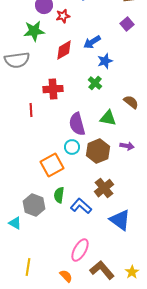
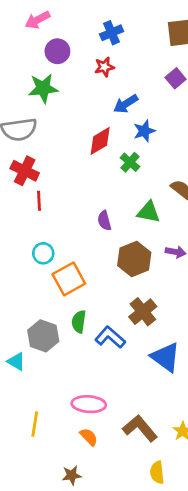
red star: (63, 16) -> (104, 67), moved
red diamond: (64, 50) -> (100, 141), moved
red cross: (53, 89) -> (25, 171), moved, turned 30
purple semicircle: (77, 124) -> (104, 221), size x0.6
cyan circle: (72, 147) -> (43, 253), moved
pink ellipse: (80, 250) -> (89, 404), moved, turned 65

